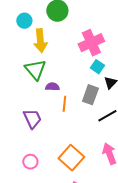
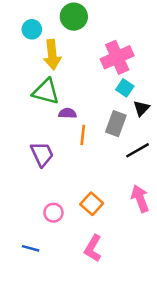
green triangle: (35, 70) -> (46, 92), turned -35
orange square: (71, 158) -> (92, 204), size x0.7
pink circle: (30, 162) -> (53, 213), moved

